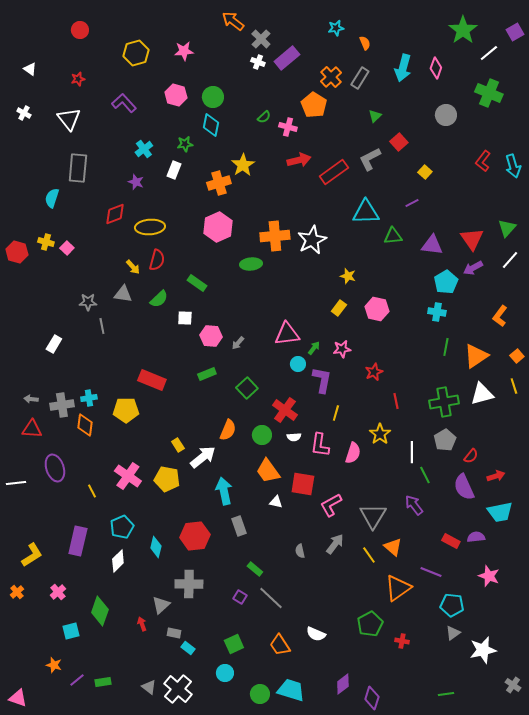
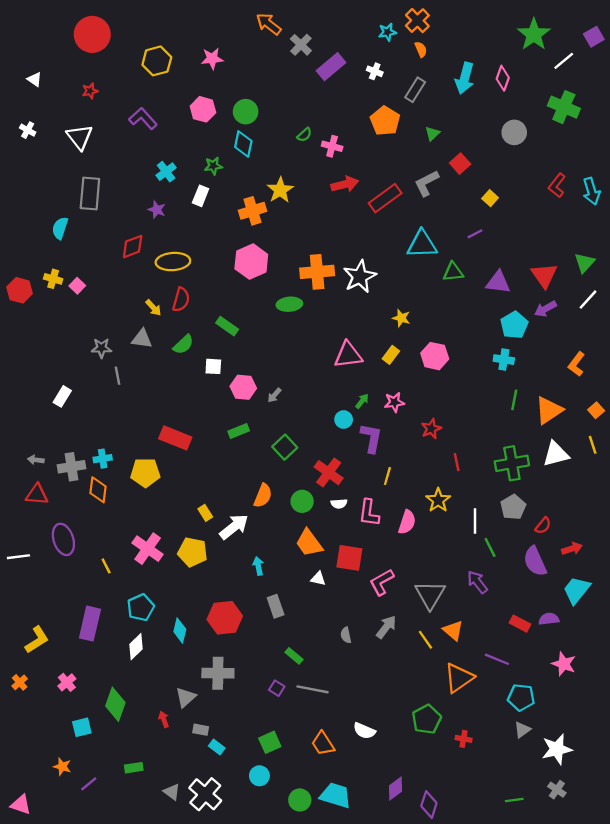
red circle: (80, 30) -> (92, 34), size x1.8
white cross: (258, 62) -> (375, 71), moved
orange cross: (331, 77) -> (417, 21), moved
orange pentagon: (314, 105) -> (385, 121), moved
pink triangle: (287, 334) -> (348, 355), moved
cyan arrow: (224, 491) -> (258, 566), size x0.6
cyan trapezoid: (500, 512) -> (576, 590), turned 140
gray line: (271, 598) -> (312, 689), turned -32
green rectangle: (103, 682) -> (134, 768), moved
gray cross: (513, 685) -> (557, 790), moved

